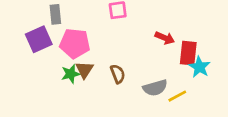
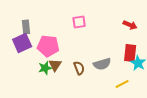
gray rectangle: (55, 14) -> (26, 27), moved
red arrow: (165, 38) -> (130, 25), moved
gray semicircle: (155, 88) -> (102, 64), moved

